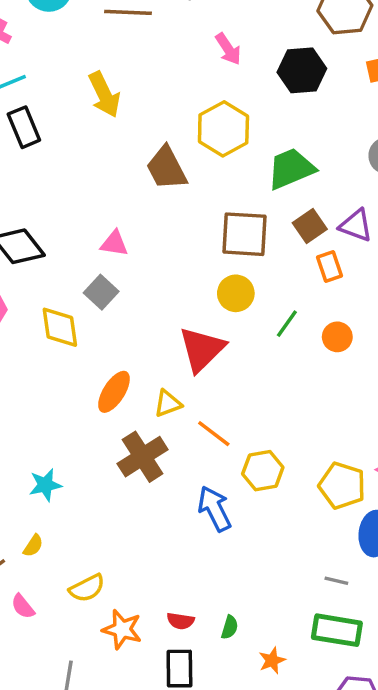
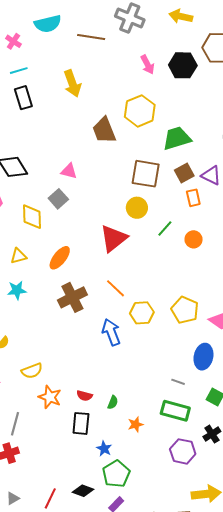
black hexagon: (302, 70) -> (183, 65), moved
yellow triangle: (168, 404) -> (18, 256), moved
cyan star: (45, 485) -> (17, 290), moved
yellow pentagon: (342, 486) -> (185, 310), moved

